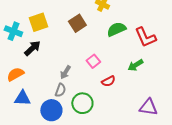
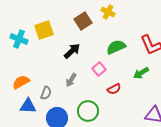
brown square: (77, 23) -> (83, 21), moved
green semicircle: (116, 29) -> (116, 47), moved
black arrow: (32, 48) -> (72, 51), moved
gray semicircle: (60, 90) -> (46, 93), moved

